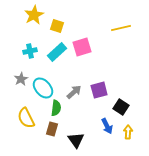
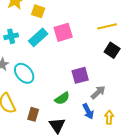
yellow line: (121, 28) -> (107, 26), moved
gray arrow: (74, 92) -> (98, 92), moved
black square: (121, 107) -> (112, 50), moved
green semicircle: (56, 108) -> (62, 98), moved, turned 49

